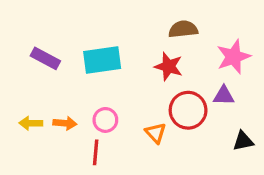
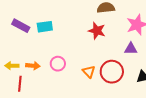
cyan rectangle: (102, 60) -> (45, 27), moved, size x0.7
red circle: (188, 110) -> (112, 72), moved
red line: (96, 152) -> (20, 84), moved

